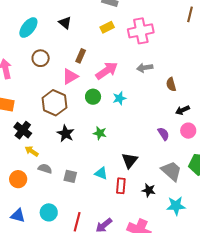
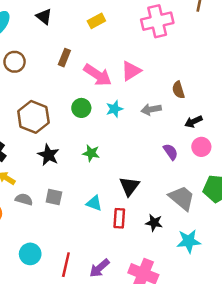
pink cross: (141, 31) -> (157, 21), moved
gray arrow: (145, 68) -> (151, 109), moved
pink arrow: (107, 71) -> (98, 75), turned 70
pink triangle: (70, 76) -> (131, 71), moved
gray square: (70, 176) -> (54, 197), moved

